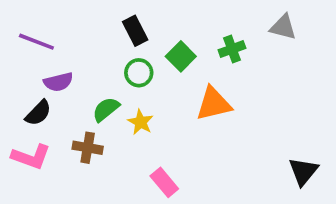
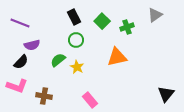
gray triangle: (283, 27) -> (155, 15), turned -49
green square: (181, 56) -> (102, 21), moved
brown cross: (88, 148) -> (44, 96), moved

